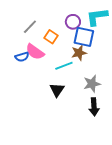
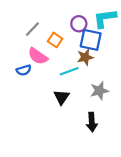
blue semicircle: (22, 57) -> (24, 70), moved
black arrow: (94, 107) -> (92, 122), moved

